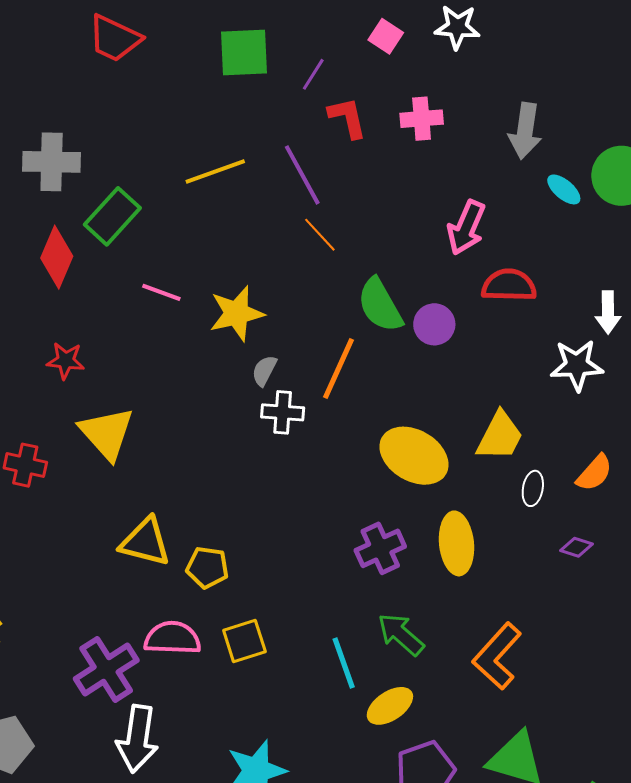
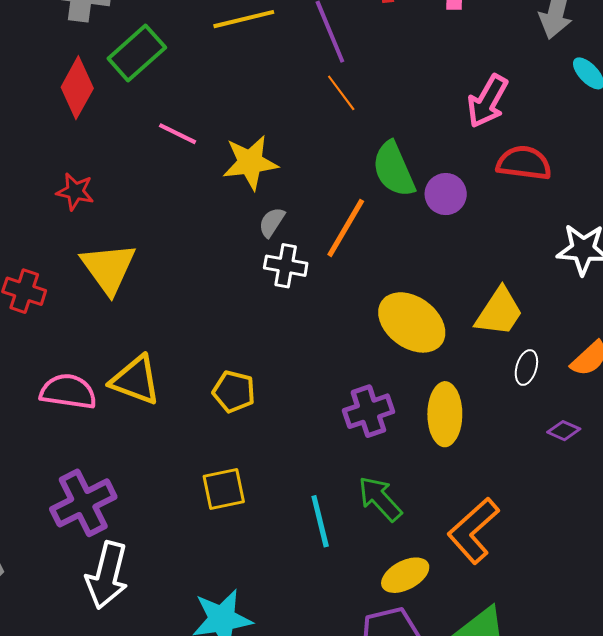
yellow pentagon: (207, 567) -> (234, 392), moved
pink semicircle: (172, 638) -> (68, 392), moved
yellow ellipse: (390, 706) -> (405, 575), moved

